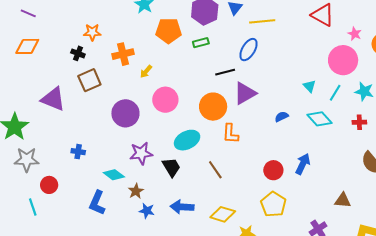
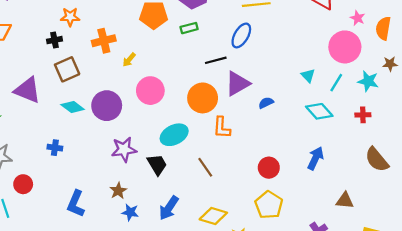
black cross: (78, 53) -> (55, 40), turned -32
blue semicircle: (282, 117) -> (266, 103), moved
blue arrow: (303, 164) -> (315, 158), moved
cyan diamond: (114, 175) -> (73, 107), moved
blue arrow: (182, 207) -> (169, 208), turned -60

